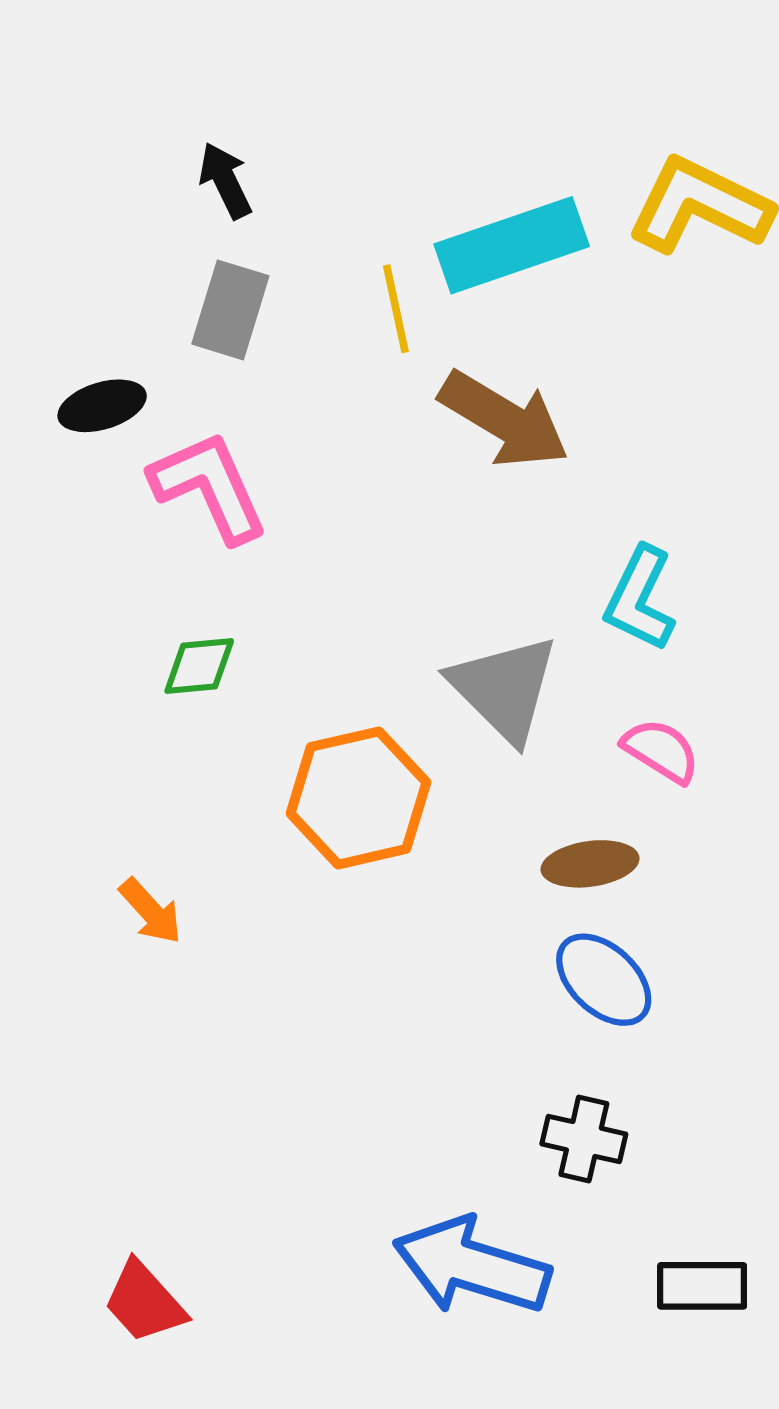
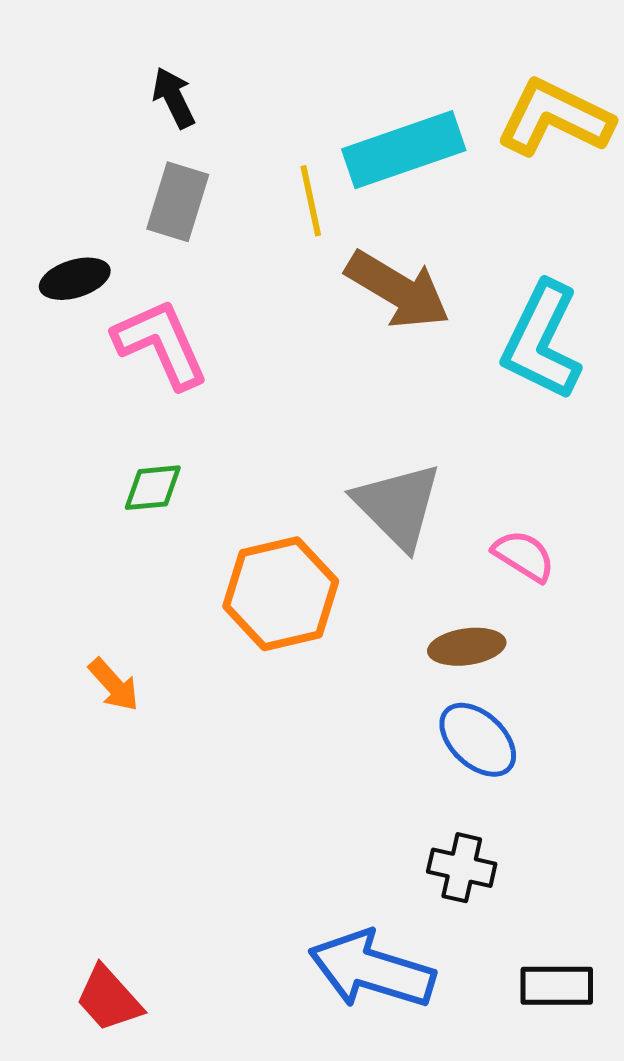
cyan L-shape: (640, 599) -> (542, 341), moved, size x1.4

